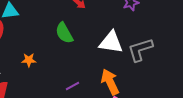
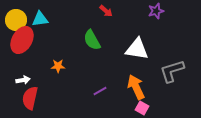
gray L-shape: (140, 50) -> (172, 71), moved

